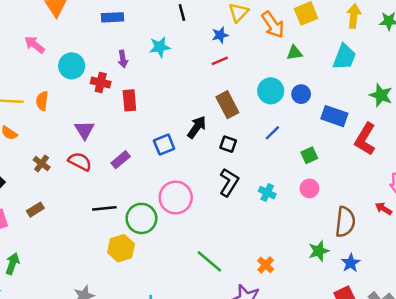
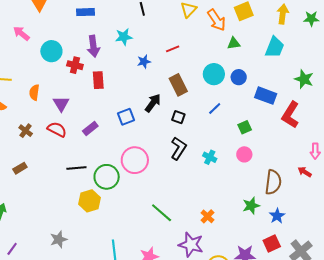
blue star: (220, 35) -> (144, 62), moved
purple arrow: (123, 59) -> (93, 46), size x1.5
orange semicircle: (42, 101) -> (34, 92), moved

